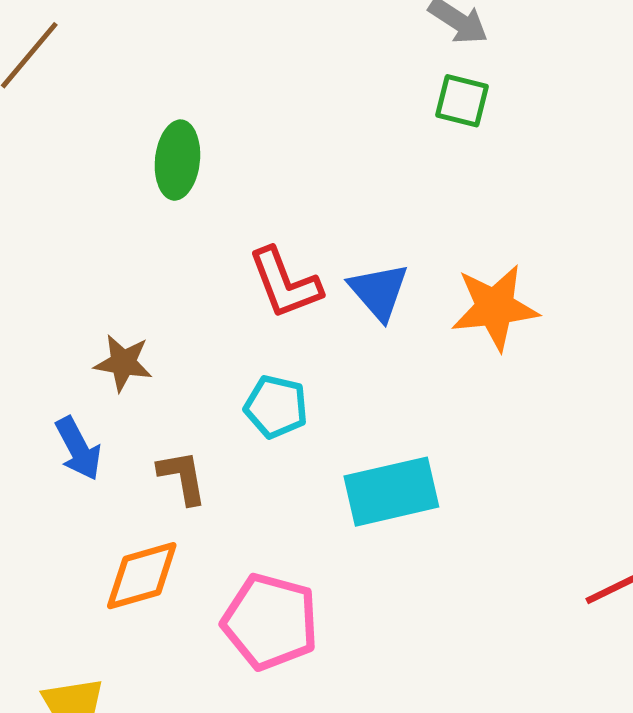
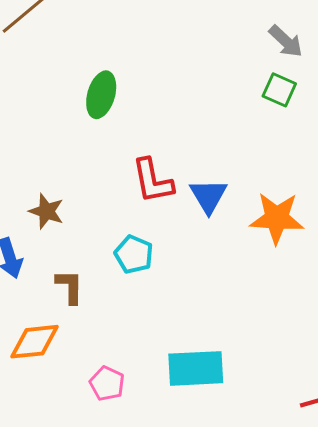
cyan rectangle: (391, 492) -> (196, 368), moved
pink pentagon: (270, 622) -> (107, 383), size x0.6

